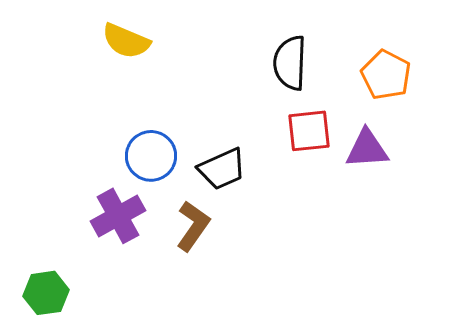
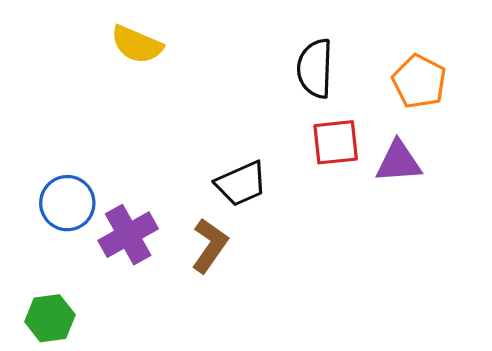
blue circle: (151, 156) -> (67, 203), moved

